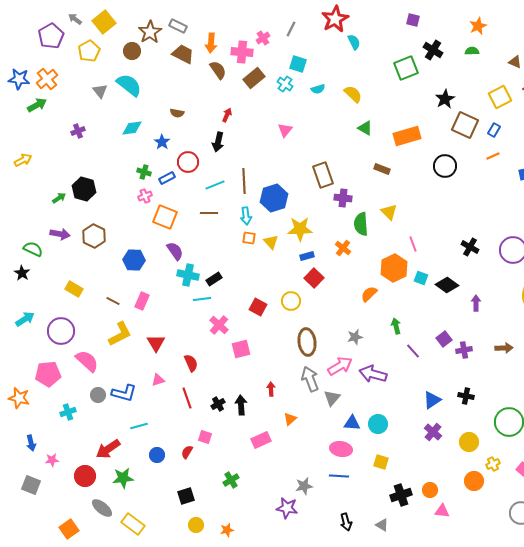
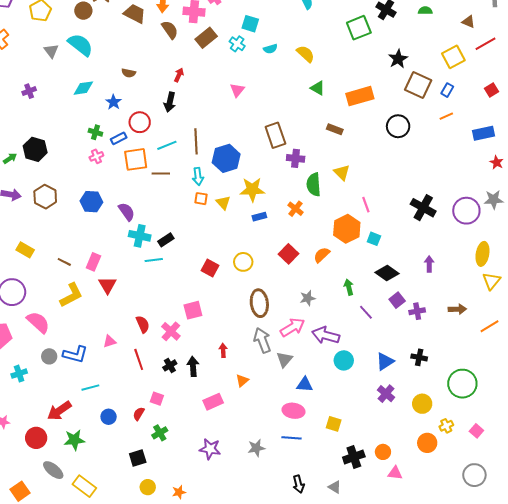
orange square: (165, 217) -> (136, 159), moved, turned -30
black cross: (470, 247) -> (423, 208), size x1.4
blue hexagon: (134, 260) -> (91, 202), moved
red square: (314, 278) -> (288, 254), moved
black diamond: (447, 285) -> (387, 273), moved
pink cross: (219, 325) -> (171, 331), moved
red triangle: (156, 343) -> (108, 285), moved
cyan circle: (378, 424) -> (344, 360), moved
green cross: (231, 480) -> (160, 433), moved
purple star: (287, 508) -> (210, 449), moved

